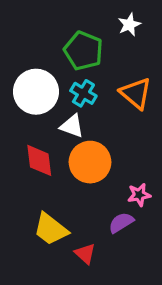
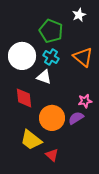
orange circle: (90, 162) -> (52, 118), moved
pink star: (139, 195) -> (85, 101), moved
purple semicircle: (121, 223) -> (76, 118), moved

